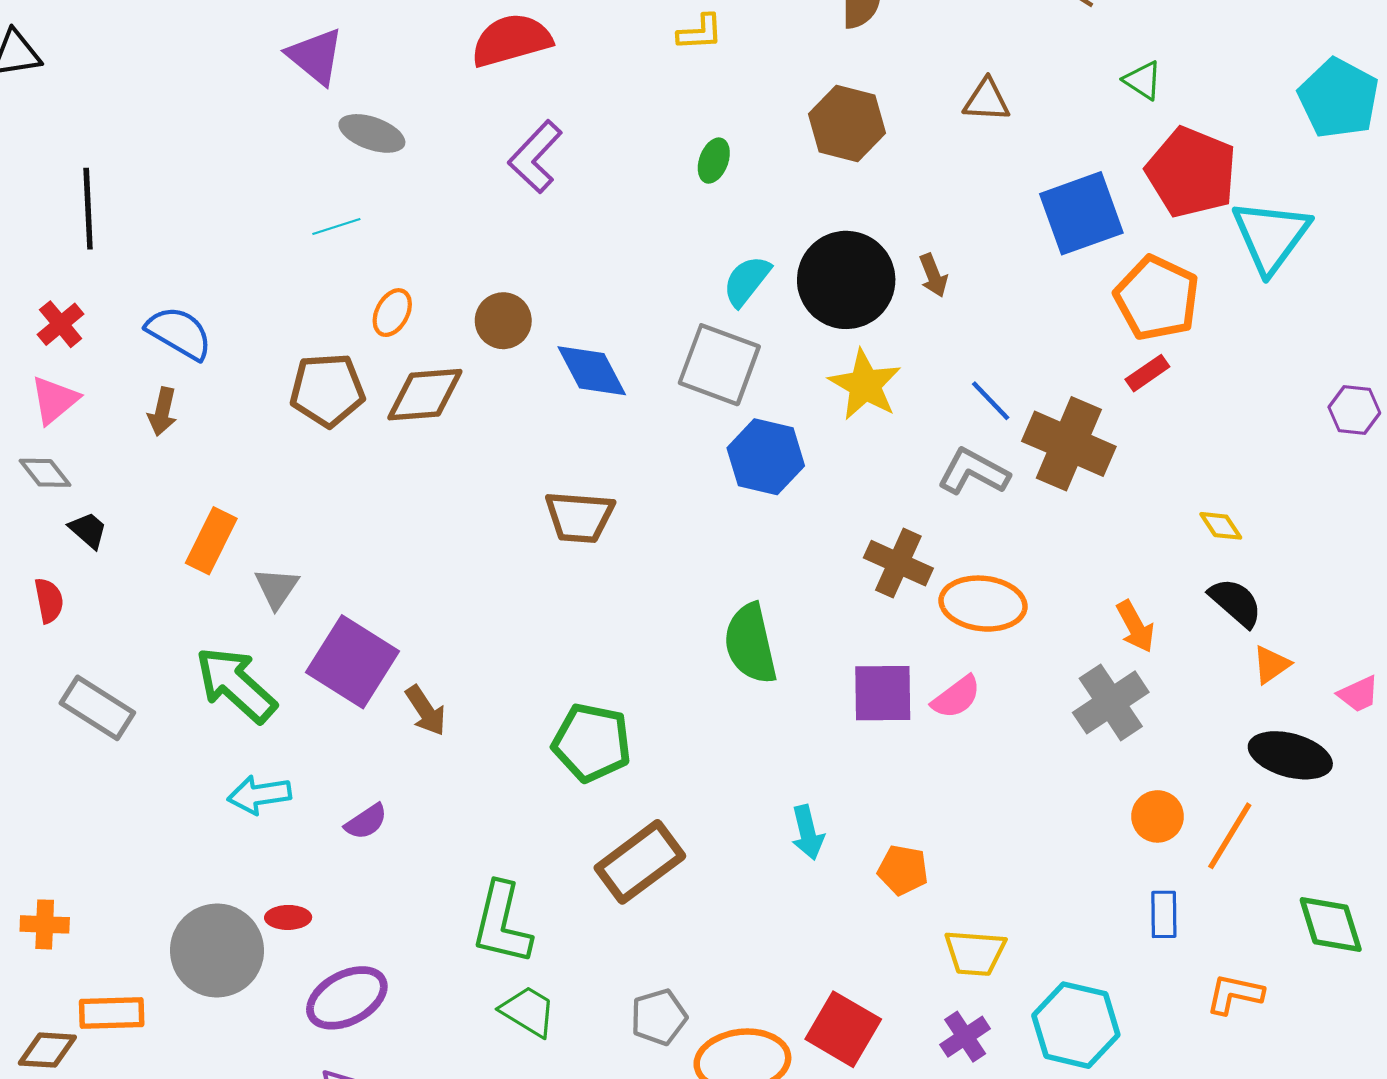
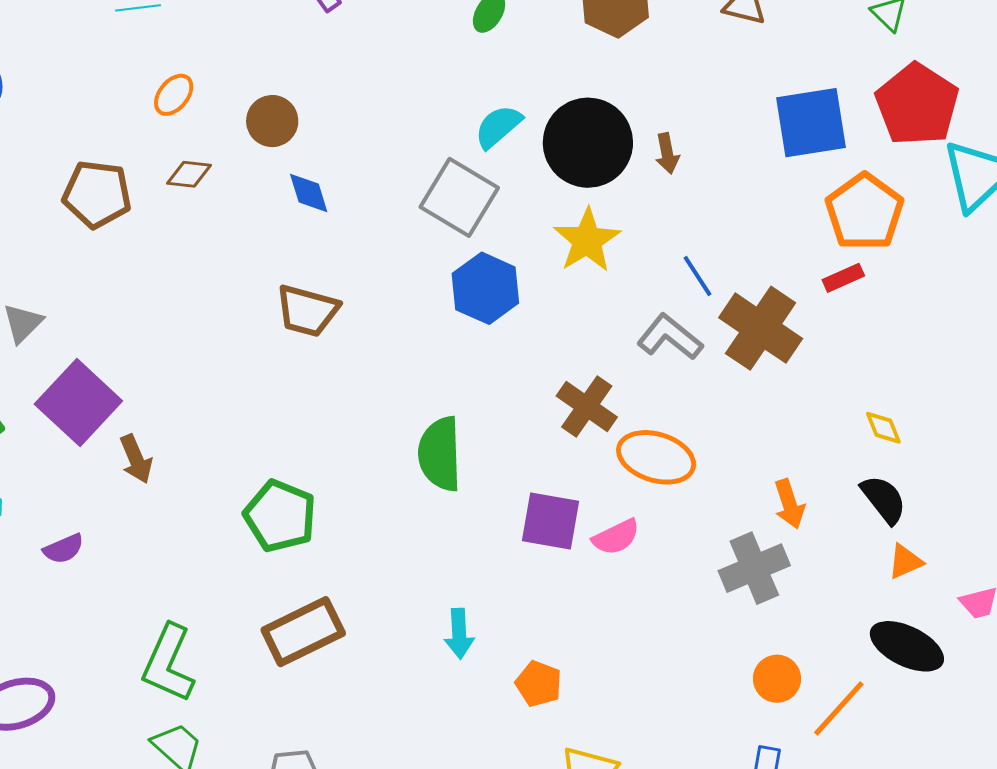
blue diamond: (592, 371) -> (309, 193), moved, size x0.7
brown pentagon: (327, 390) -> (97, 194), moved
brown diamond: (425, 395) -> (189, 174), size x0.6

